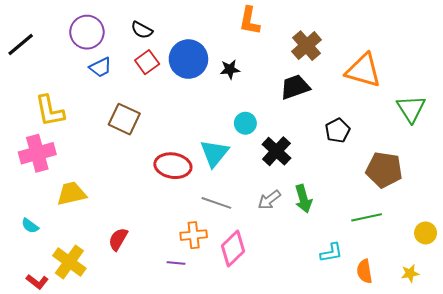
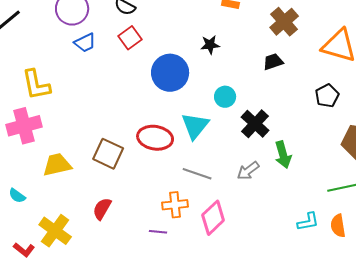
blue circle: (188, 59) -> (170, 73), moved
black trapezoid: (295, 87) -> (273, 62), size x0.7
brown square: (124, 119) -> (108, 154), moved
black pentagon: (338, 130) -> (327, 96), moved
green arrow: (303, 199) -> (283, 155), moved
orange semicircle: (364, 271) -> (338, 226), moved

